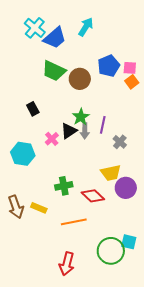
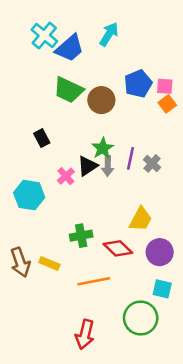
gray cross: (120, 142) -> (152, 163), moved
yellow trapezoid: (111, 173) -> (141, 219), turned -50
purple circle: (126, 188) -> (160, 252), moved
cyan square: (129, 242) -> (162, 289), moved

